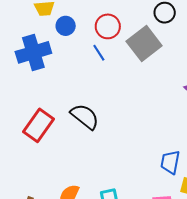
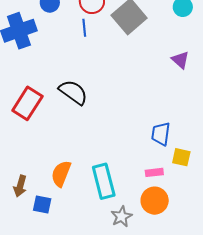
blue line: (99, 53) -> (84, 28), turned 30

